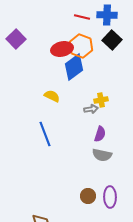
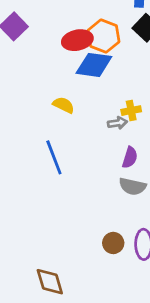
blue diamond: (74, 67) -> (94, 65), turned 44

